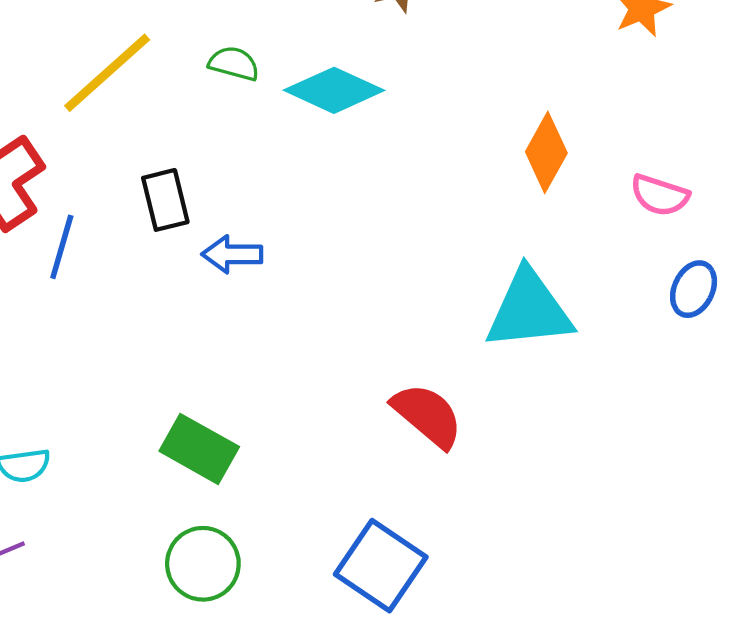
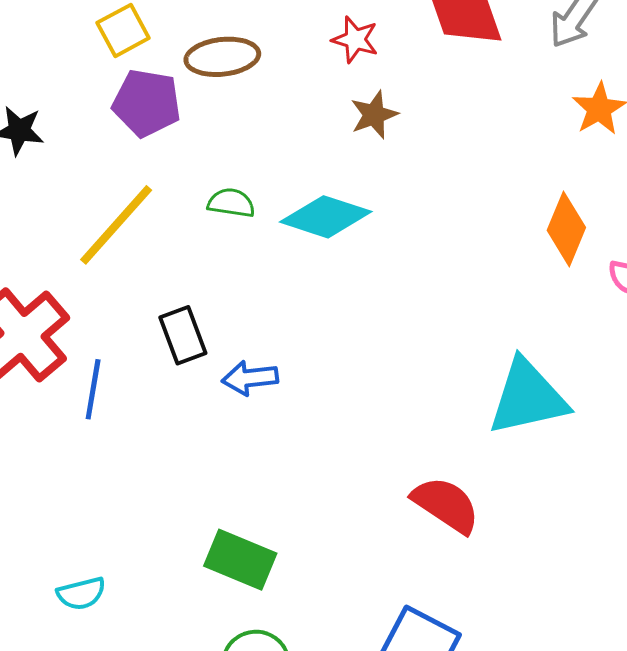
orange diamond: (546, 152) -> (566, 229), moved

